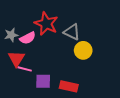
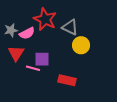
pink line: (25, 69) -> (33, 68), moved
purple square: (43, 81) -> (42, 59), moved

